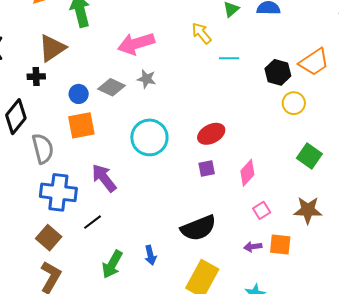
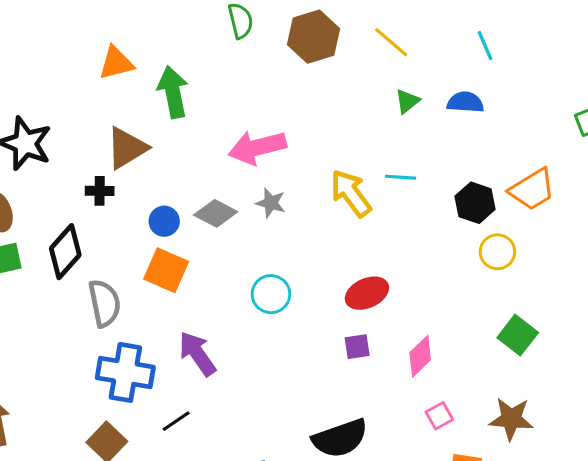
yellow arrow: (201, 33) -> (351, 193), moved, size x1.4
orange square: (81, 125) -> (166, 270), turned 32
cyan circle: (149, 137) -> (271, 294), size x0.7

